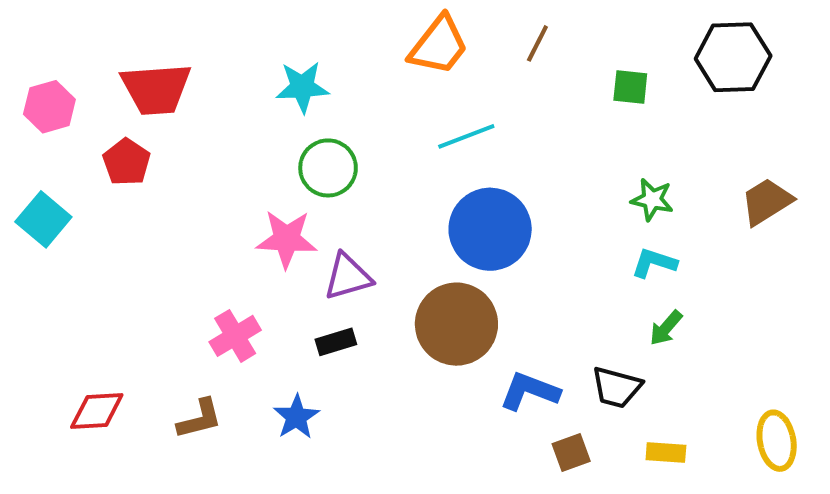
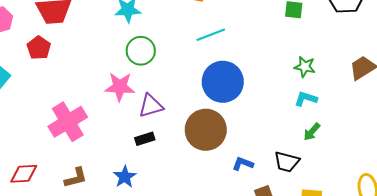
pink cross: (235, 336) -> (68, 122), moved, size x1.5
blue L-shape: (530, 391) -> (243, 164), size x0.7

